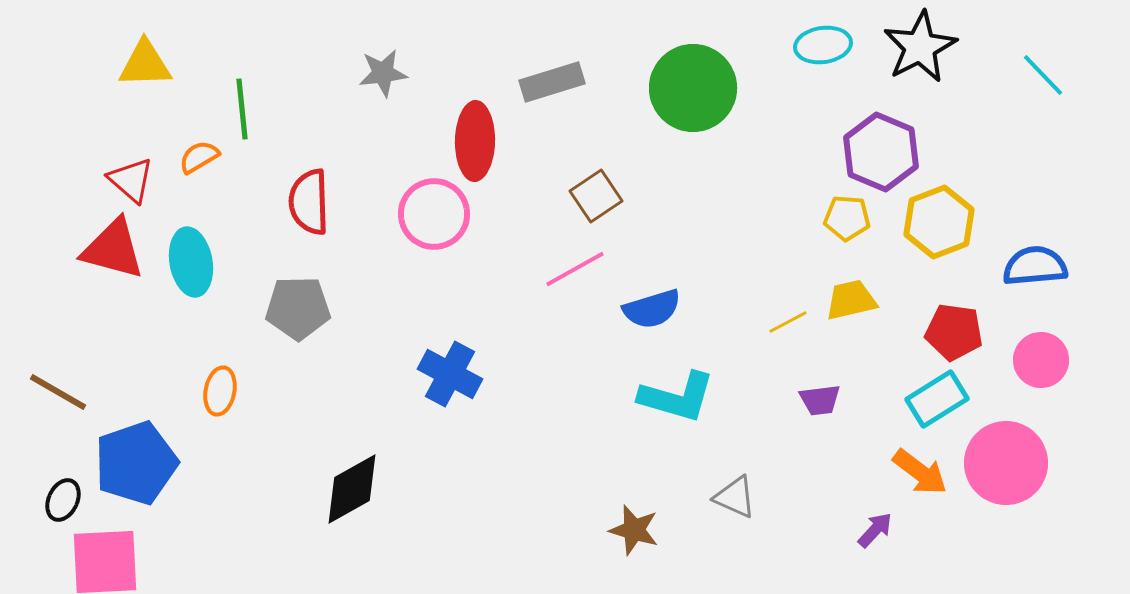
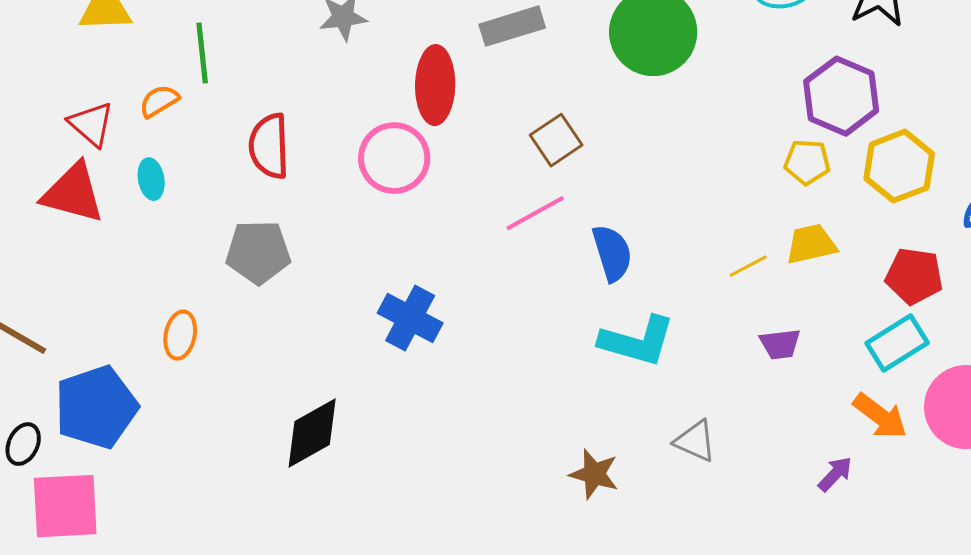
cyan ellipse: (191, 262) -> (151, 179), moved, size x0.6
blue semicircle: (652, 309) -> (612, 253), turned -90

